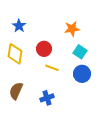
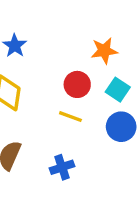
red circle: (44, 49) -> (77, 84), moved

